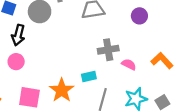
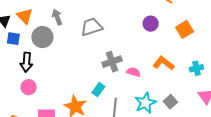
purple circle: (139, 16) -> (151, 24), moved
cyan rectangle: (89, 77) -> (98, 90), turned -32

